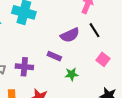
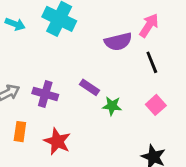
purple semicircle: (70, 35) -> (118, 42), moved
green star: (72, 74) -> (112, 106), moved

